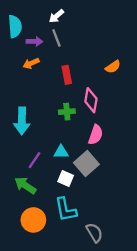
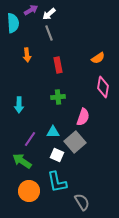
purple arrow: (35, 41) -> (31, 10), moved, turned -32
orange arrow: (31, 63) -> (27, 55), turned -72
pink diamond: (91, 100) -> (103, 87), moved
cyan arrow: (22, 121) -> (19, 105), size x0.7

